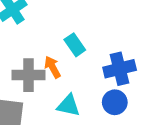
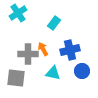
cyan rectangle: (75, 45) -> (54, 23), moved, turned 72
blue cross: (120, 69) -> (70, 50), moved

